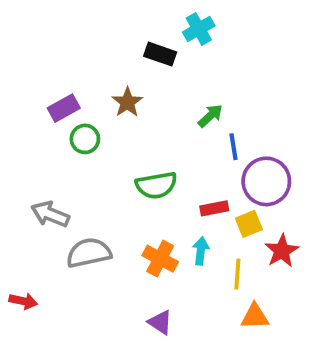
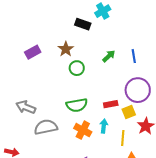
green circle: (85, 139) -> (77, 68), moved
blue line: (234, 147) -> (134, 56), moved
green semicircle: (156, 185) -> (77, 105), moved

